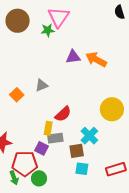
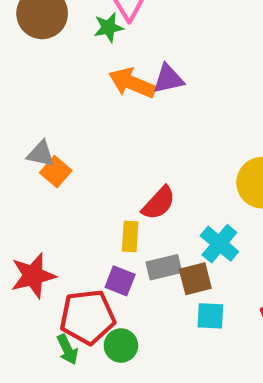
orange arrow: (96, 59) -> (132, 83), moved
gray triangle: (42, 85) -> (41, 154), moved, turned 40
gray rectangle: (55, 138) -> (164, 267), moved

